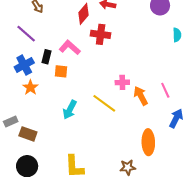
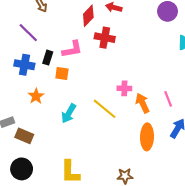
pink L-shape: (70, 47) -> (72, 49), turned 125
blue cross: (24, 65) -> (24, 65), turned 36
orange star: (30, 87) -> (36, 96), moved
orange ellipse: (148, 142) -> (147, 137), moved

